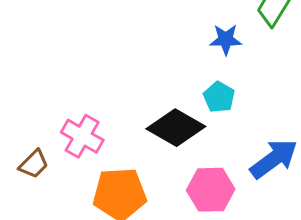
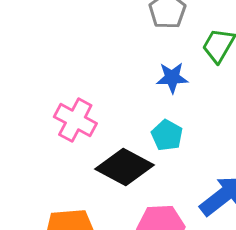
pink cross: (82, 136) -> (75, 120), moved

